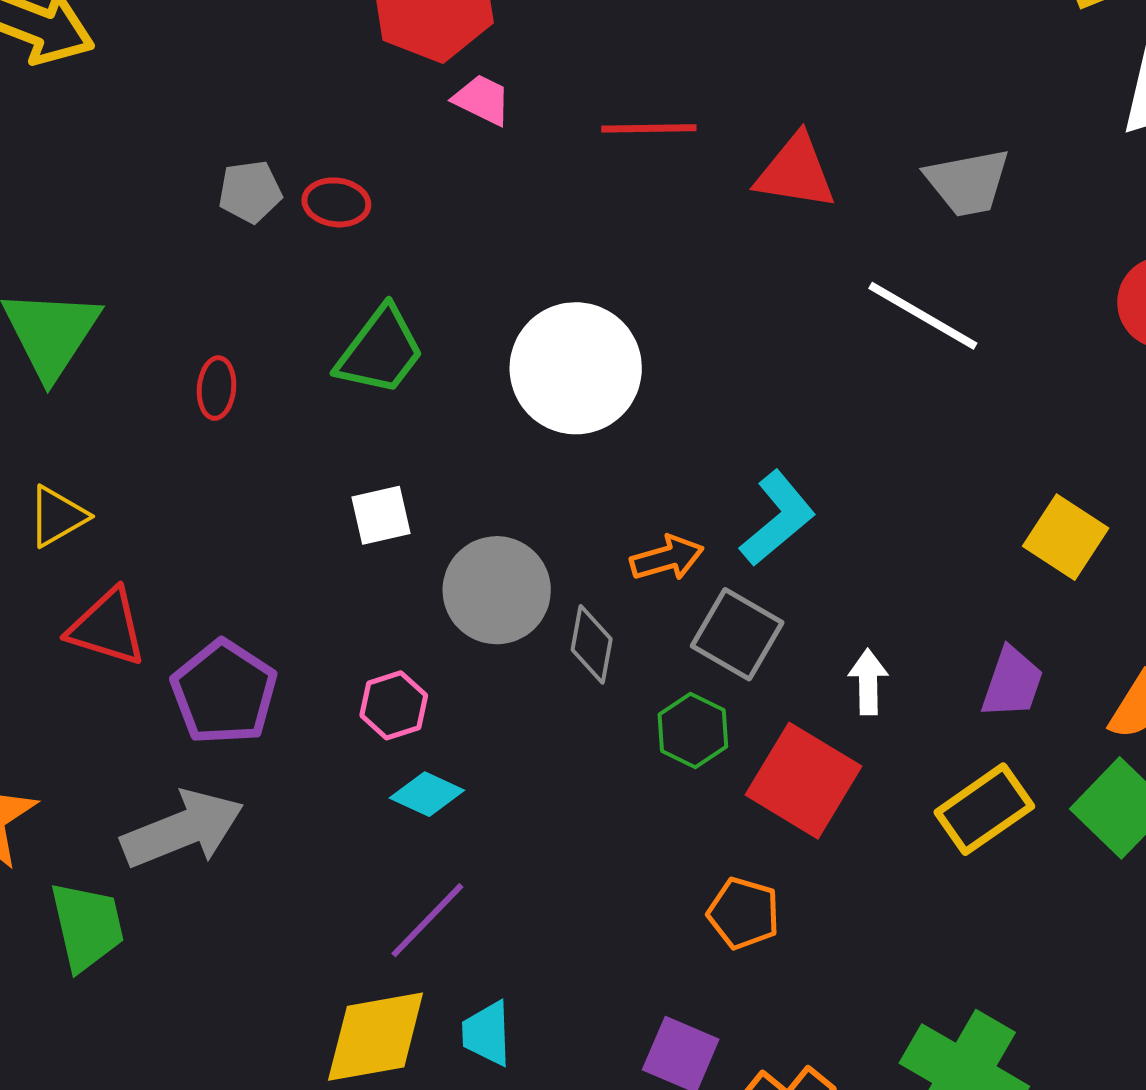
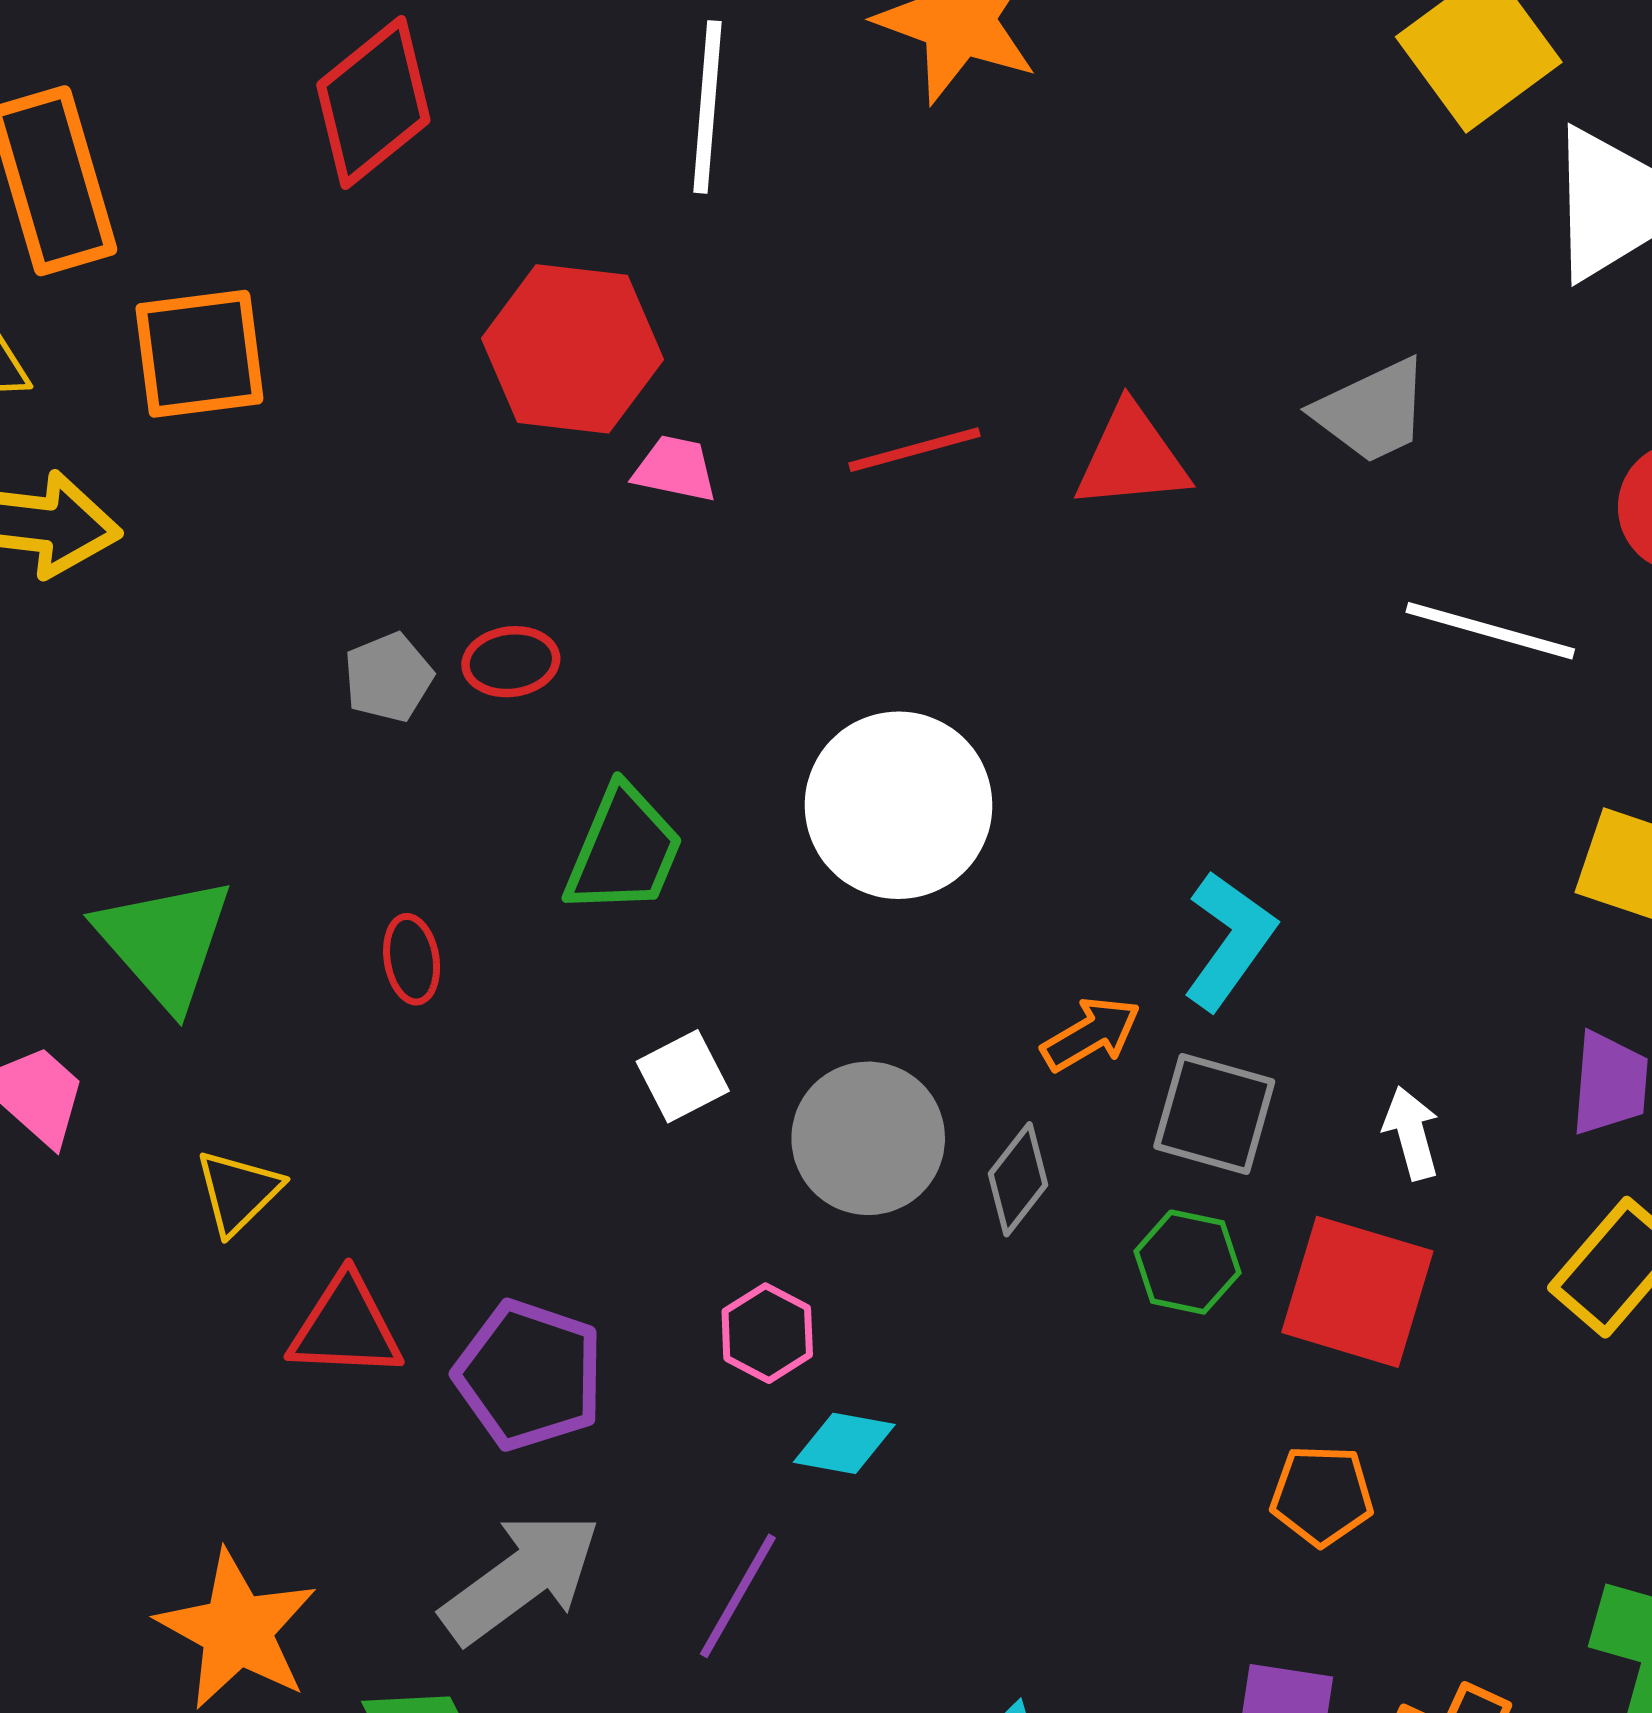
white line: (923, 316) -> (1490, 631), moved
gray diamond: (592, 644) -> (1018, 1179), turned 42
purple line: (427, 920) -> (738, 1596), moved

